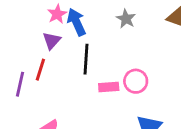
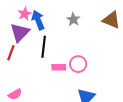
purple triangle: (52, 41) -> (20, 32), size x1.5

